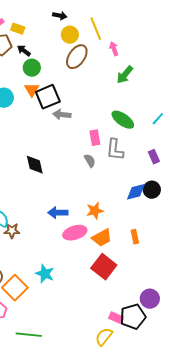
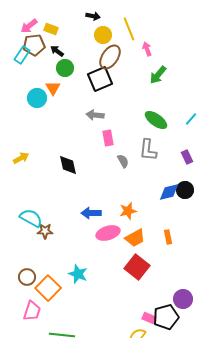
orange triangle: (32, 90) -> (53, 88), moved
black square: (48, 97) -> (100, 79), moved
pink rectangle: (95, 138) -> (108, 138), moved

